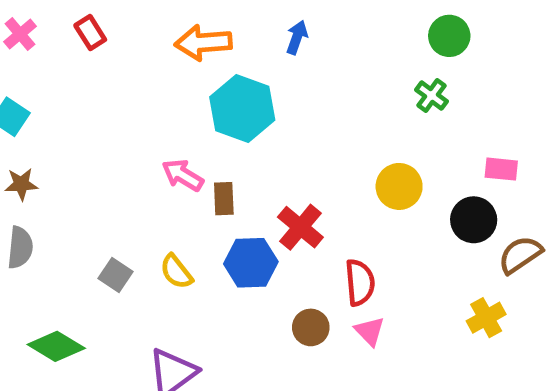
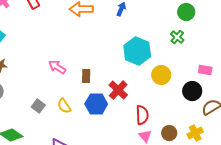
cyan hexagon: (242, 108) -> (137, 51), moved
pink arrow: (183, 175) -> (57, 67), moved
brown circle: (311, 327) -> (169, 133), moved

